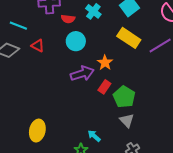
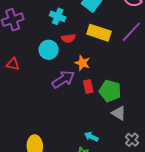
red semicircle: (68, 19) -> (68, 38), moved
red rectangle: (104, 87) -> (88, 86), turned -32

